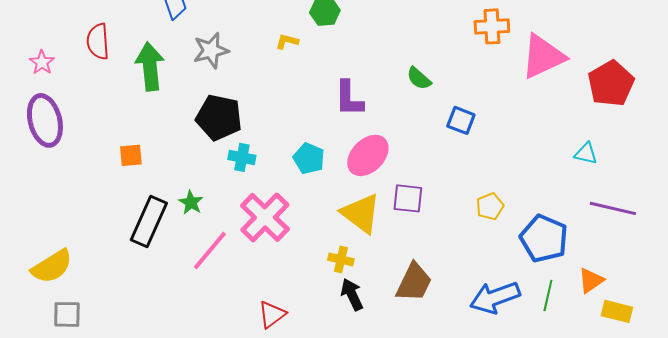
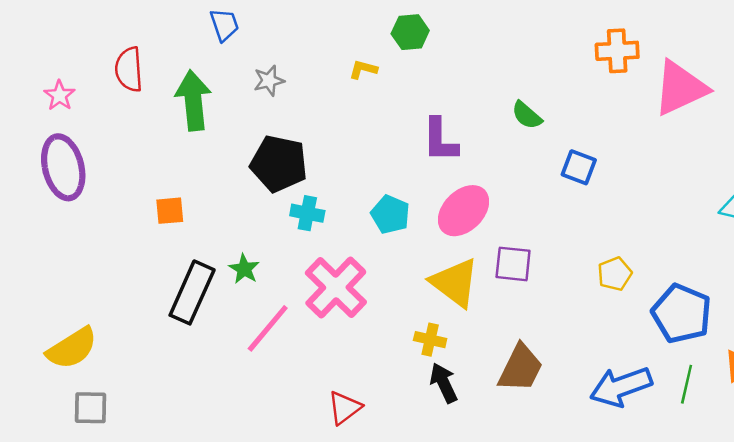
gray star: (211, 50) -> (269, 81), size x0.7

